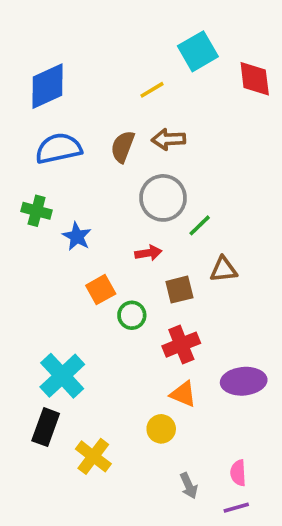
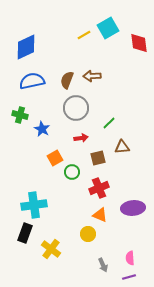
yellow line: (152, 90) -> (84, 35), moved
gray circle: (163, 198) -> (76, 108), moved
cyan cross: (62, 376) -> (34, 205), turned 35

